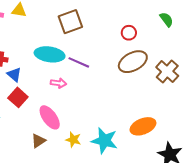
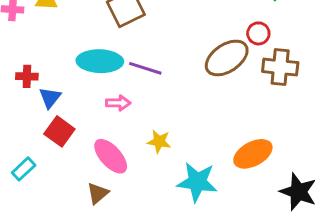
red circle: (129, 33) -> (258, 33), moved
brown cross: (167, 71) -> (280, 67), turned -30
blue triangle: (14, 75) -> (50, 98), turned 35
yellow star: (73, 140) -> (159, 141), moved

